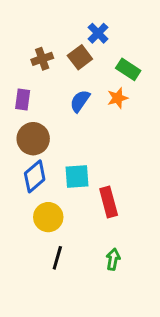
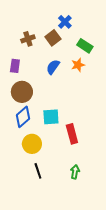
black line: (57, 258) -> (38, 171), turned -35

